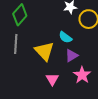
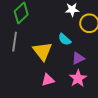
purple triangle: (72, 56) -> (78, 58), moved
pink triangle: (52, 79) -> (48, 80), turned 40

